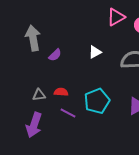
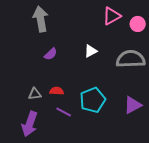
gray arrow: (33, 38) -> (41, 19), moved

